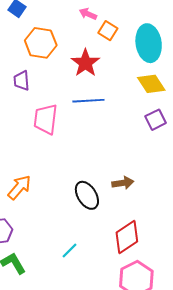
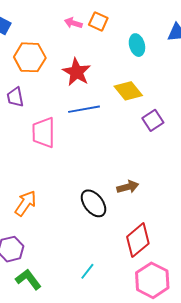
orange square: (108, 31) -> (98, 21), moved
cyan ellipse: (149, 43) -> (137, 45), size x0.6
yellow diamond: (151, 84) -> (128, 91), moved
cyan line: (69, 251) -> (87, 271), moved

